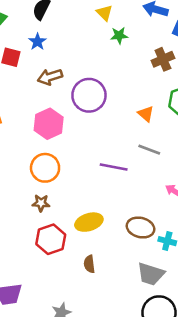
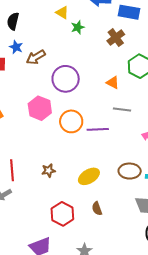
brown arrow: (50, 77) -> (36, 57), moved
orange circle: (45, 168) -> (71, 121), moved
red hexagon: (51, 239) -> (62, 214), moved

